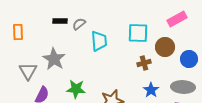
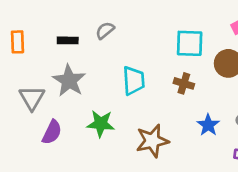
black rectangle: (60, 21) -> (68, 40), moved
cyan trapezoid: (99, 41) -> (134, 81), moved
brown cross: (144, 63) -> (184, 83), moved, turned 32

